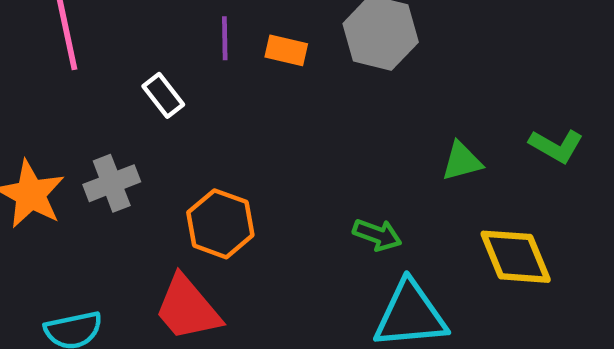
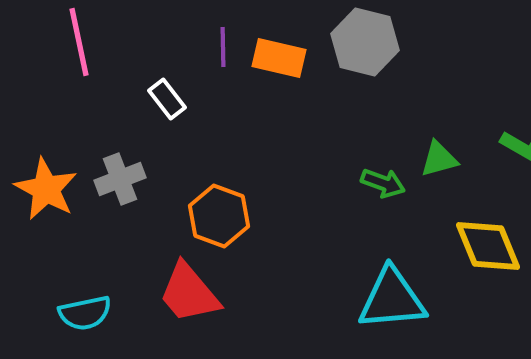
orange rectangle: (286, 50) -> (279, 58), size x1.4
green arrow: (377, 235) -> (383, 183), moved

